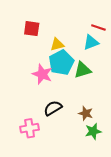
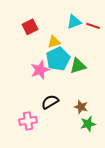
red square: (32, 29) -> (30, 27), turned -35
cyan triangle: (91, 42) -> (74, 22), moved
pink star: (42, 74) -> (40, 70), turned 30

